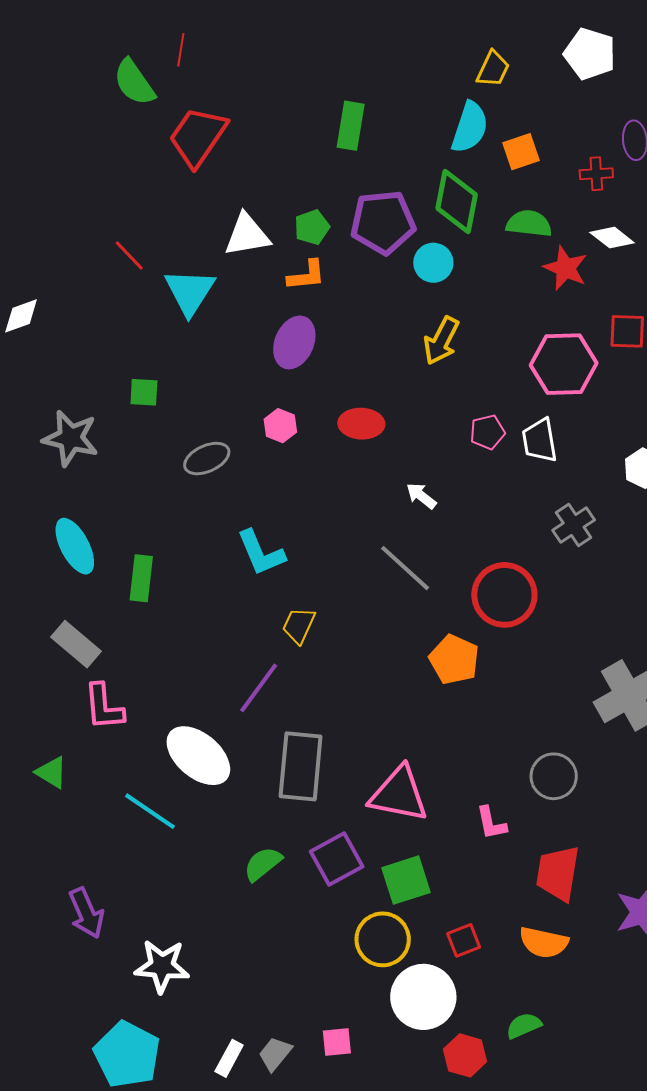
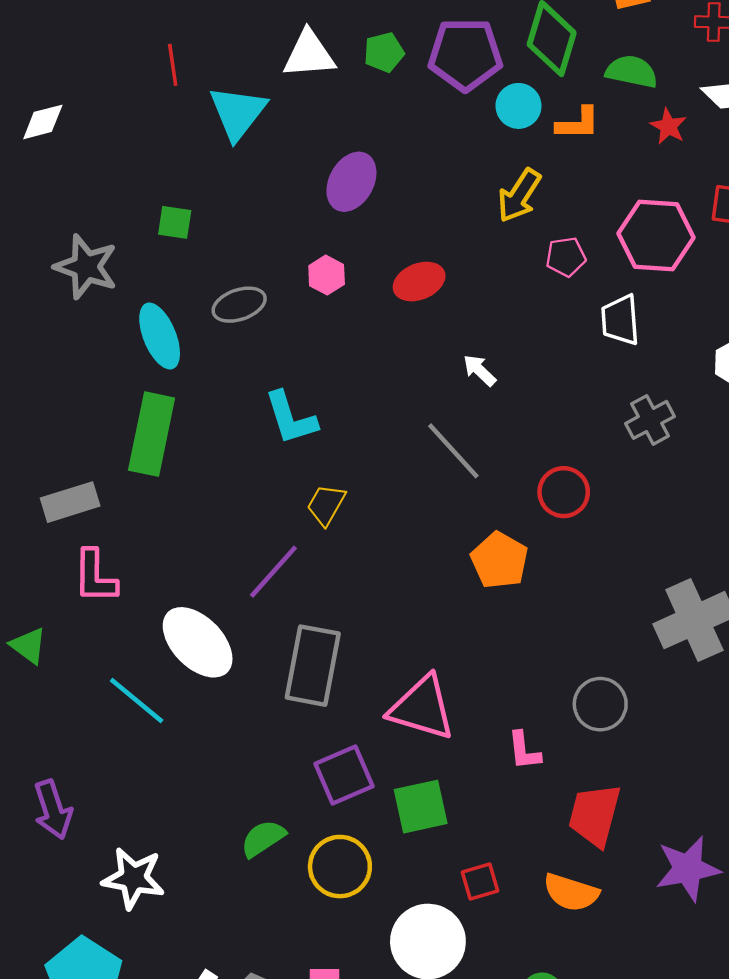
red line: (129, 255) -> (173, 65), turned 30
red star: (565, 268) -> (668, 126), size x0.7
orange L-shape: (307, 275) -> (578, 123), moved
red ellipse: (361, 424) -> (419, 282), turned -30
pink pentagon: (487, 432) -> (566, 257), moved
cyan ellipse: (75, 546) -> (160, 336), moved
green rectangle: (141, 578) -> (152, 434), size x1.5
red circle: (504, 595) -> (564, 492), size x0.7
gray rectangle: (76, 644) -> (70, 502), turned -63
green semicircle: (263, 864) -> (263, 838), moved
yellow circle: (383, 939) -> (340, 867), moved

